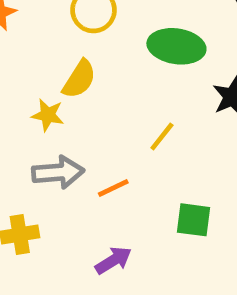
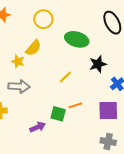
orange line: (113, 188) -> (75, 105), moved
green square: (193, 220) -> (58, 114), moved

